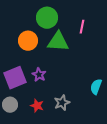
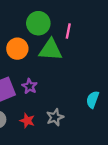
pink line: (82, 27) -> (68, 31), moved

